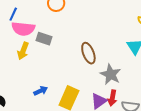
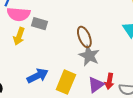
gray star: (111, 74) -> (89, 56), moved
blue arrow: (41, 91) -> (38, 76), size x1.5

